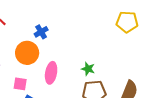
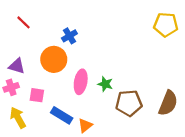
green star: (88, 69) -> (105, 84), moved
pink square: (20, 84) -> (37, 95), moved

